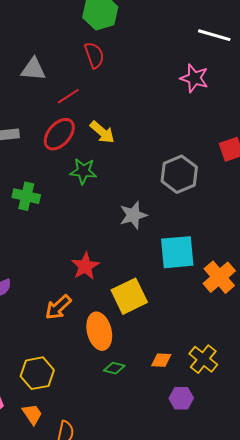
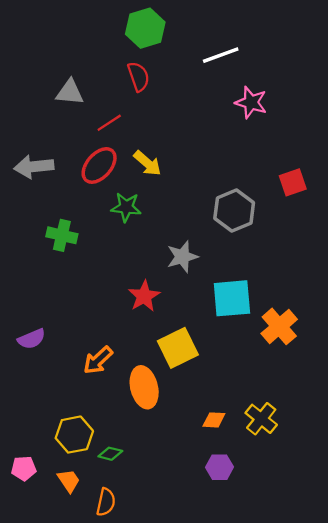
white line: (214, 35) -> (221, 55), moved, turned -36
red star: (85, 266) -> (144, 296), moved
green diamond: (114, 368) -> (110, 454), moved
purple hexagon: (181, 398) -> (220, 467), moved

